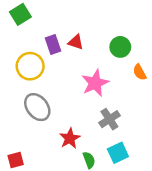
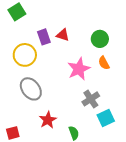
orange semicircle: (140, 72) -> (104, 63), moved
red star: (70, 138) -> (48, 120), moved
cyan square: (118, 153) -> (106, 118), moved

